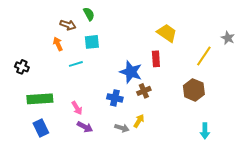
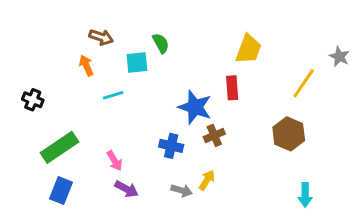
green semicircle: (89, 14) -> (161, 43), moved
yellow trapezoid: (167, 33) -> (249, 49), turned 75
green rectangle: (40, 99) -> (60, 147), turned -30
blue rectangle: (41, 128) -> (61, 190), turned 48

